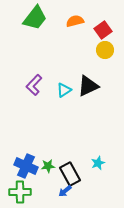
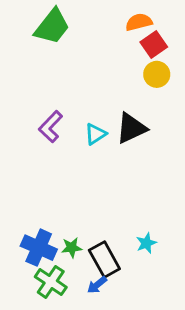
orange semicircle: (75, 21) -> (139, 22), moved
green cross: (20, 192) -> (51, 282), moved, turned 35

